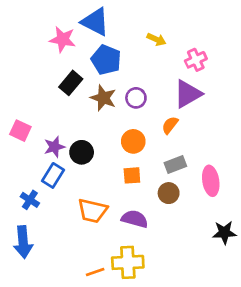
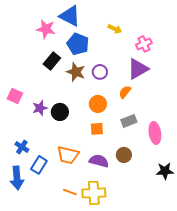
blue rectangle: (53, 175) -> (39, 165), moved
brown circle: (169, 193) -> (124, 155), moved
orange line: (95, 272) -> (70, 192), moved, turned 40

